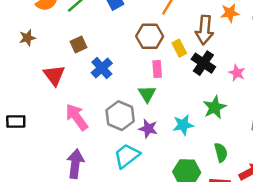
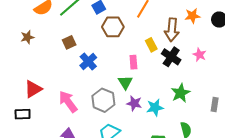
brown hexagon: (150, 36) -> (113, 27), moved
pink star: (237, 73) -> (199, 55), moved
red triangle: (54, 75) -> (33, 89), moved, turned 36
black rectangle: (16, 122) -> (23, 114), moved
purple star: (148, 129) -> (134, 103), moved

